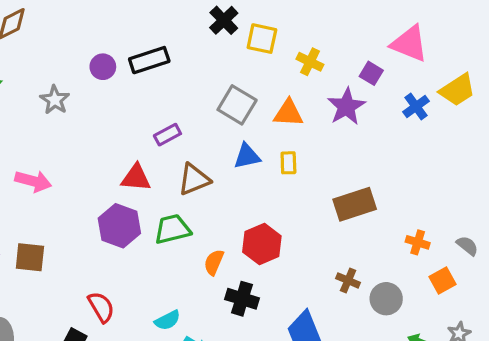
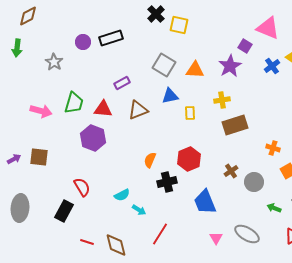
yellow cross: (310, 62) -> (222, 100), moved, turned -35
yellow rectangle: (288, 163) -> (190, 113), moved
green trapezoid: (172, 229) -> (74, 103), moved, turned 120
red hexagon: (262, 244) -> (189, 159), moved
brown cross: (348, 280) -> (231, 171), turned 32
black cross: (242, 299) -> (167, 182), turned -30

